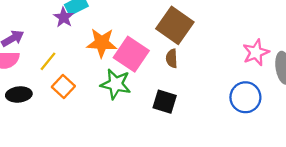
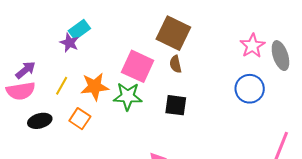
orange star: (102, 43) -> (95, 87), moved
orange square: (63, 86) -> (80, 119), moved

